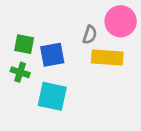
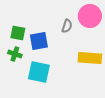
yellow rectangle: (107, 57) -> (90, 58), moved

